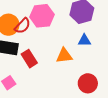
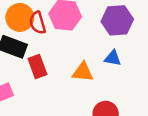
red semicircle: (22, 26) -> (38, 23), turned 108

